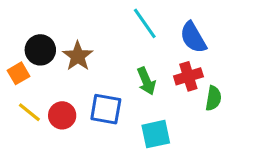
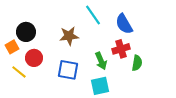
brown star: (78, 56) -> (69, 36), moved, turned 30
green arrow: (146, 81) -> (101, 61), moved
red circle: (62, 115) -> (34, 58), moved

